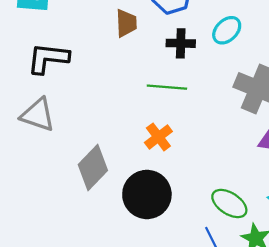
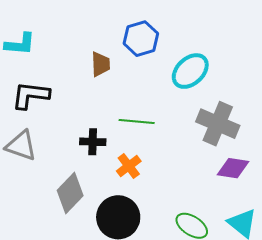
cyan ellipse: (227, 30) -> (190, 71), size x1.4
black cross: (181, 43) -> (93, 142), moved

